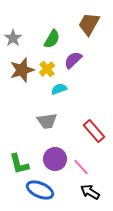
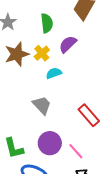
green semicircle: (52, 39) -> (47, 23), turned -36
gray trapezoid: (47, 121) -> (42, 105), turned -125

